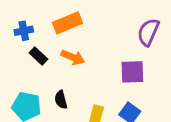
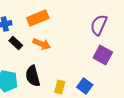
purple square: (132, 72) -> (103, 55), moved, turned 30
black semicircle: (61, 100) -> (33, 76), size x1.5

